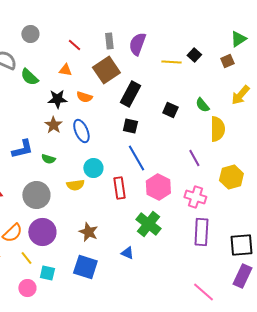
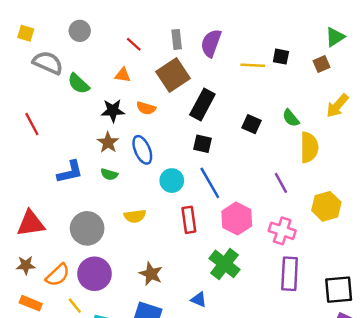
black square: (194, 55) -> (281, 57), turned -32
green semicircle: (48, 159) -> (109, 174), moved
cyan circle: (93, 168) -> (172, 181), moved

